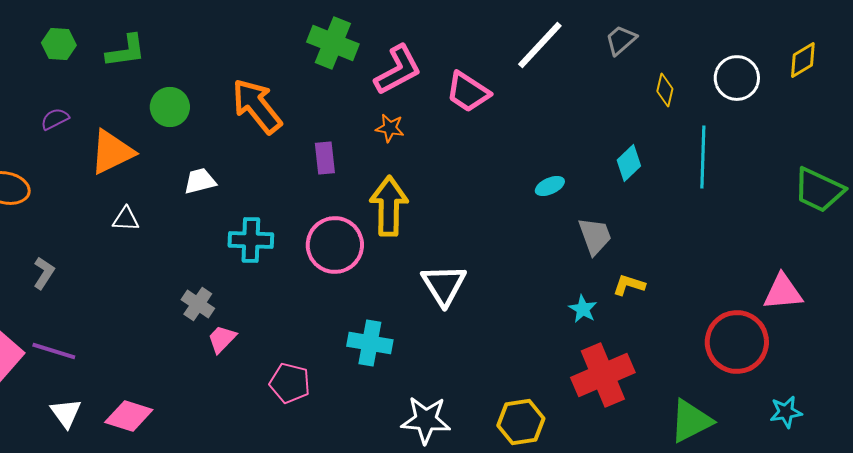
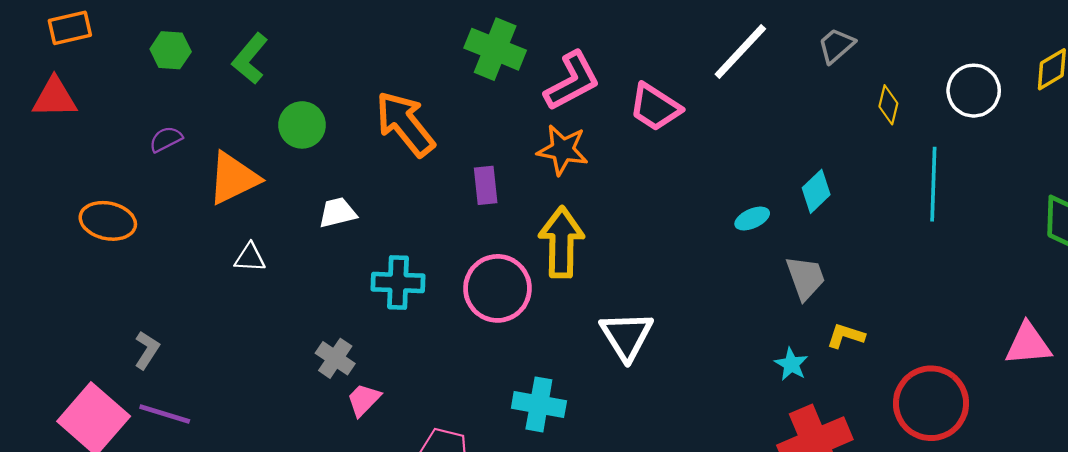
green L-shape: (126, 51) -> (250, 59), turned 138
orange star: (390, 128) -> (563, 150), size x1.5
cyan diamond: (629, 163) -> (816, 191), moved
gray L-shape: (44, 273) -> (147, 350), moved
red circle: (737, 342) -> (931, 403), moved

